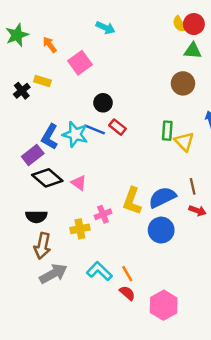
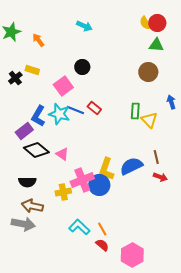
pink square: (80, 63) -> (63, 86), moved
black circle: (103, 103) -> (82, 67), moved
pink cross: (103, 214) -> (82, 180), size x1.6
blue circle: (161, 230) -> (99, 185), moved
brown arrow: (42, 246) -> (32, 206), turned 90
gray arrow: (53, 274) -> (23, 224), moved, turned 40

